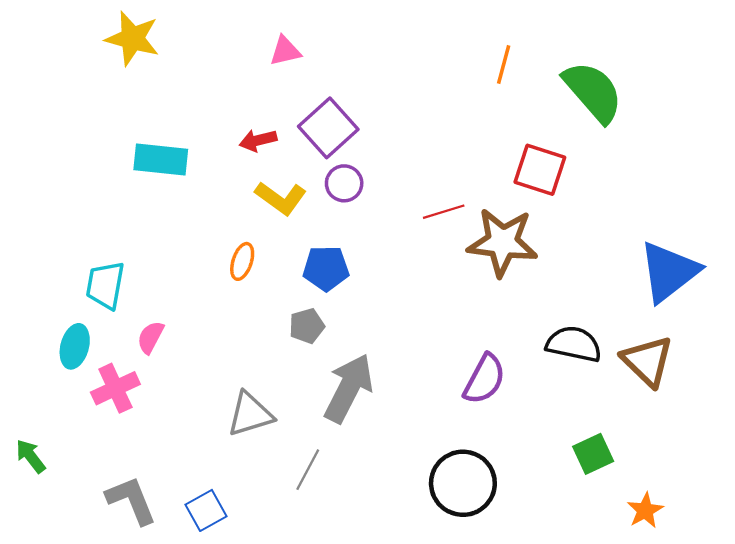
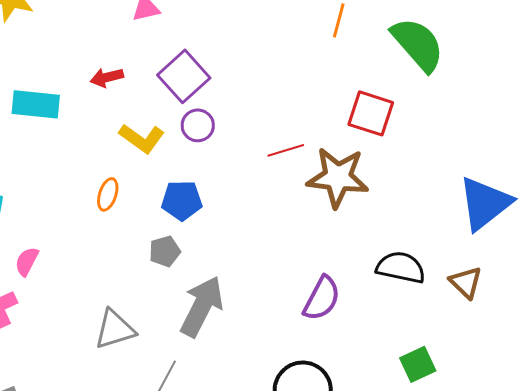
red arrow: (258, 140) -> (107, 77), moved
brown triangle: (647, 361) -> (466, 282), size x0.7

